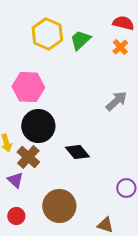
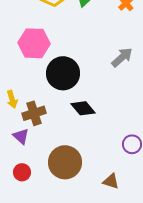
black circle: (38, 126) -> (63, 73), moved
brown cross: (28, 157) -> (34, 113), turned 30

